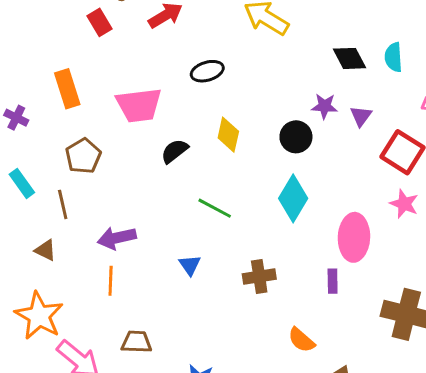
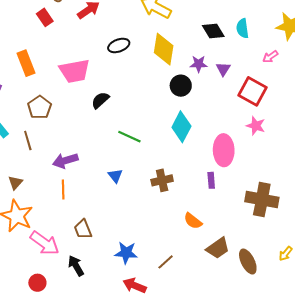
yellow diamond: (228, 135) -> (164, 49), moved, size x1.4
brown triangle: (45, 250) -> (15, 183), moved, turned 49
brown trapezoid: (137, 342) -> (83, 229), turned -110

